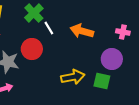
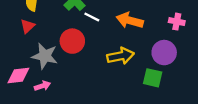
white line: (49, 28) -> (92, 17), turned -32
yellow arrow: (73, 77) -> (121, 56), moved

